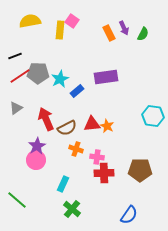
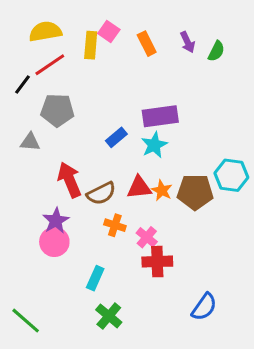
orange rectangle: (109, 33) -> (147, 44), moved
black line: (15, 56) -> (23, 84), turned -32
red line: (20, 76) -> (50, 65), moved
cyan star: (60, 79) -> (154, 145), moved
gray triangle: (16, 108) -> (30, 142), moved, turned 40
pink cross: (97, 157) -> (147, 237), turned 32
brown pentagon: (140, 170) -> (195, 192), moved
green line: (17, 200) -> (26, 321), moved
blue semicircle: (129, 215) -> (204, 307), moved

